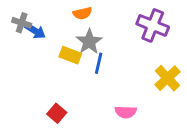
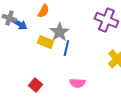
orange semicircle: (82, 13) -> (43, 11), moved, turned -48
pink semicircle: (126, 112) -> (77, 83), moved

